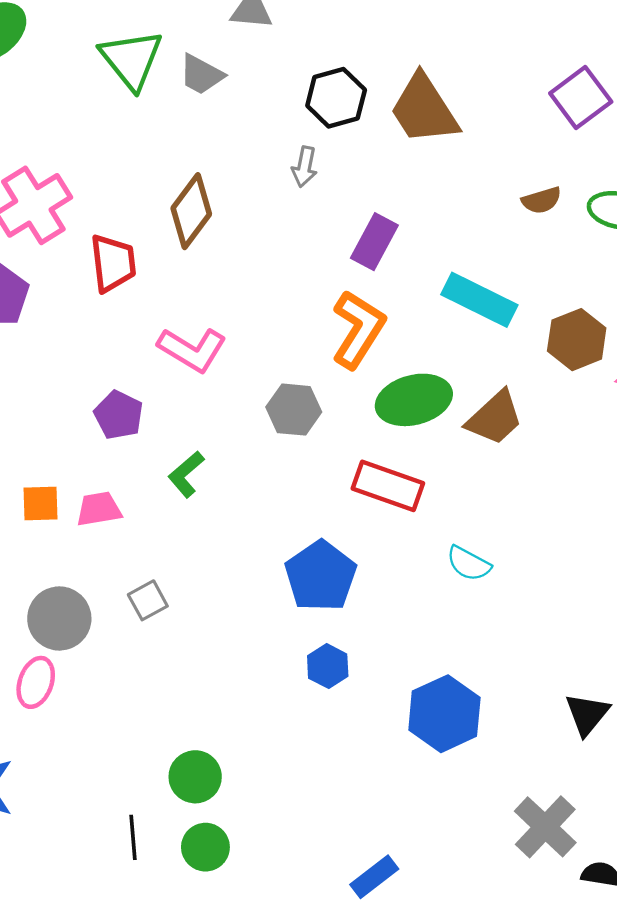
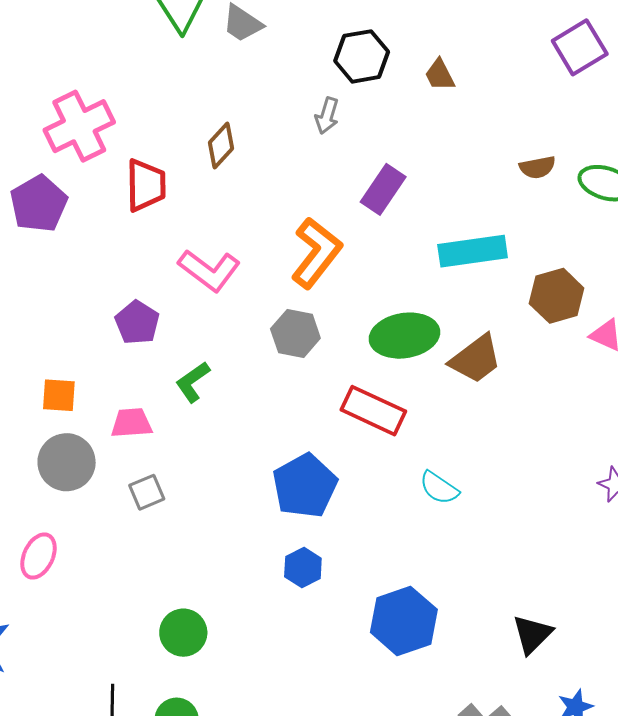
purple square: (581, 97) -> (580, 47), moved
brown trapezoid: (424, 109) -> (440, 75), size x0.5
brown diamond: (191, 211) -> (221, 146), size x0.7
cyan rectangle: (479, 300) -> (473, 251), turned -40
orange L-shape: (358, 329) -> (316, 253), moved
pink trapezoid: (99, 509) -> (131, 423), moved
gray circle: (59, 618) -> (67, 462), moved
green circle: (195, 777) -> (183, 633), moved

